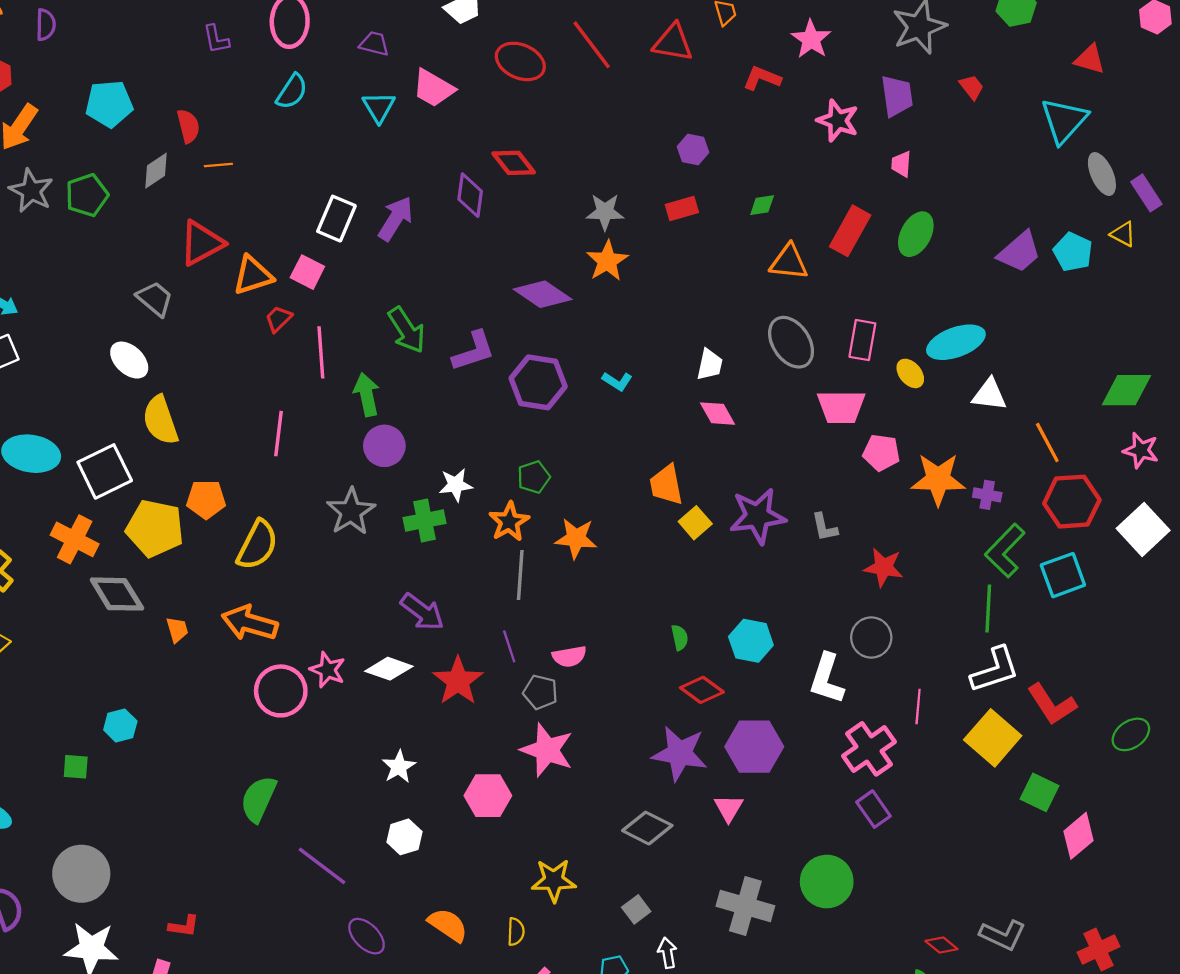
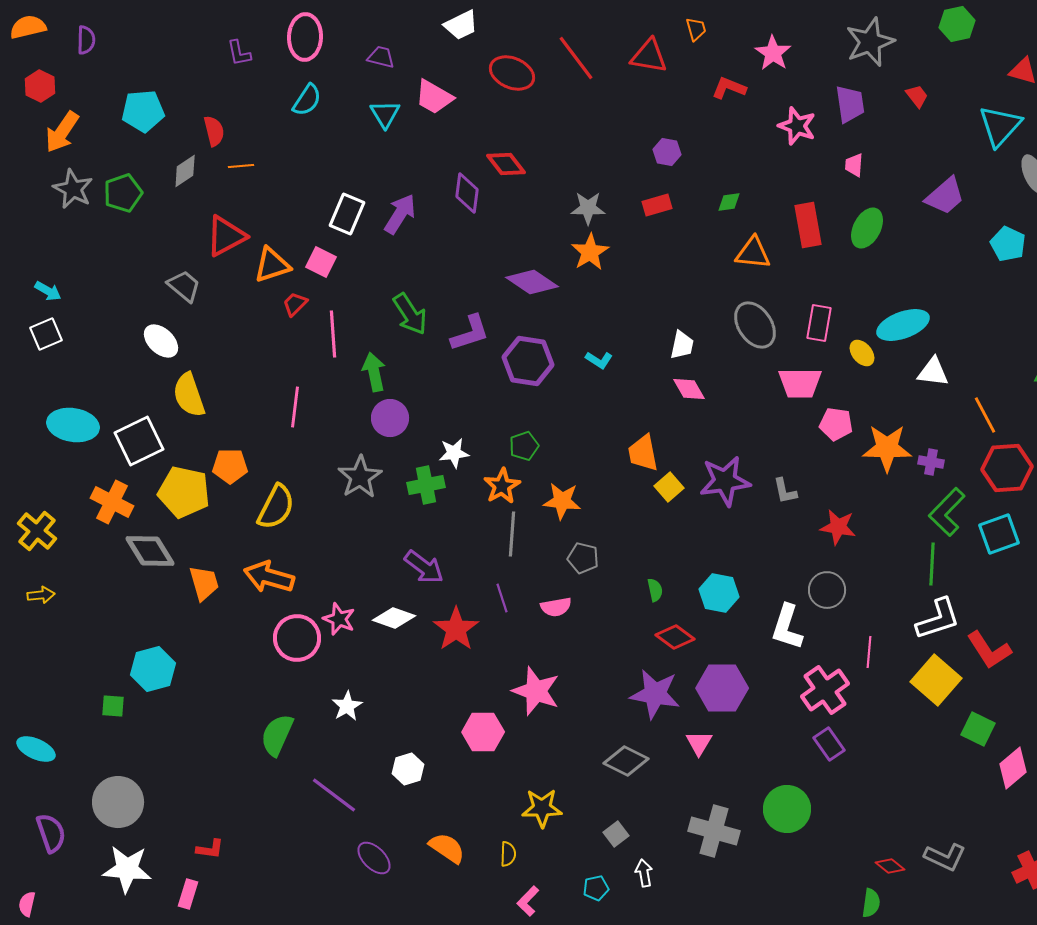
red rectangle: (850, 231) -> (808, 225), turned -39
purple trapezoid: (1019, 252) -> (945, 196), moved
orange trapezoid: (177, 630) -> (204, 583), size x1.5
gray pentagon: (540, 692) -> (583, 558), moved
cyan hexagon: (120, 726) -> (153, 669), size x1.5
white star: (399, 767) -> (347, 706), moved

